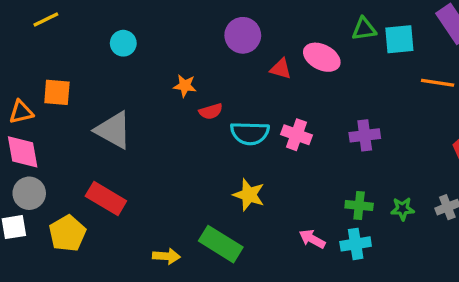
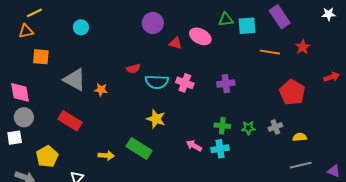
orange star: (185, 86) -> (101, 90), moved
orange triangle: (21, 112) -> (26, 31), moved
yellow pentagon: (67, 233) -> (47, 157), moved

